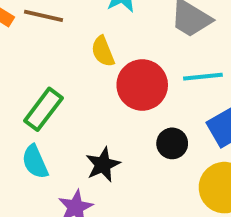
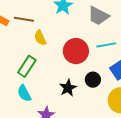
yellow semicircle: (103, 51) -> (40, 38), moved
black star: (103, 165) -> (68, 88), moved

